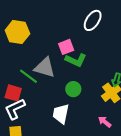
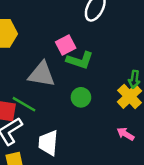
green line: (29, 76) -> (24, 104), moved
white trapezoid: (61, 114) -> (48, 143), moved

